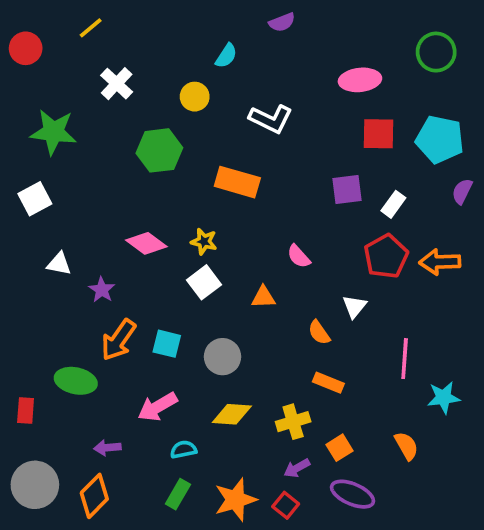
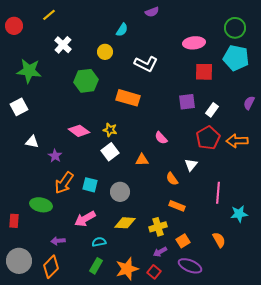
cyan pentagon: (440, 139) -> (236, 58), moved

